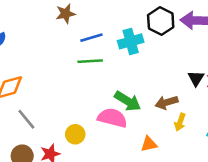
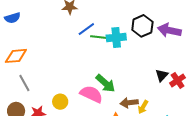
blue line: (91, 38) -> (86, 29), turned -30
green line: (90, 61) -> (100, 37), moved
brown arrow: (166, 102) -> (129, 103), moved

